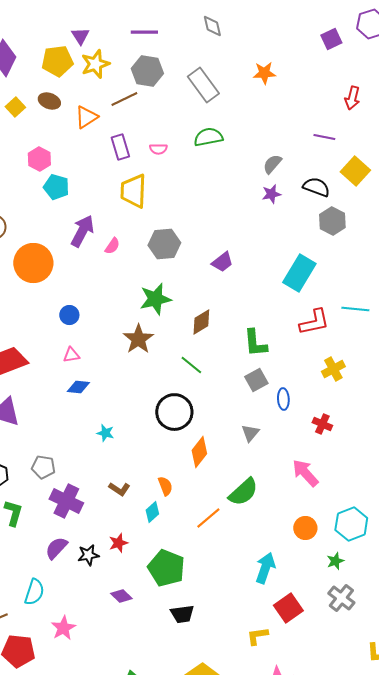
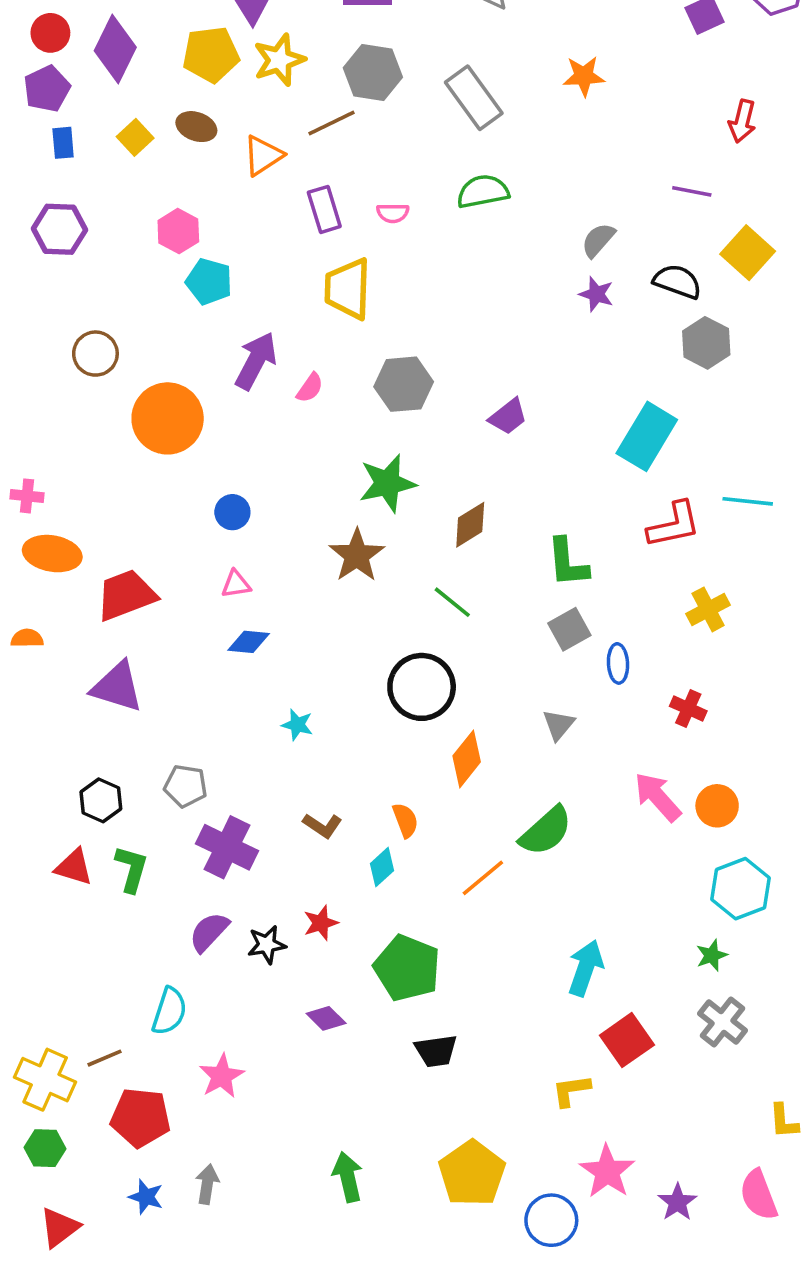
purple star: (271, 194) -> (596, 294), turned 30
orange circle: (305, 528) -> (717, 806), moved

